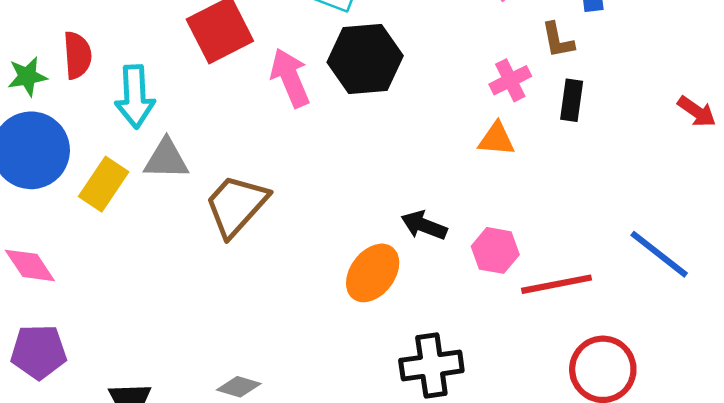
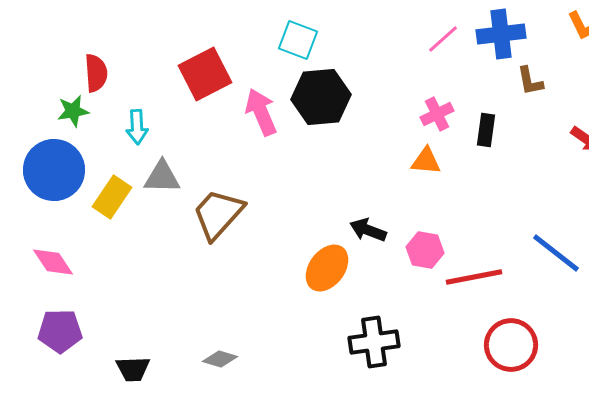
brown L-shape: (558, 40) -> (530, 81), moved
red semicircle: (77, 55) -> (96, 73), moved
green star: (27, 77) -> (73, 111), moved
cyan arrow: (135, 97) -> (137, 127), size x0.7

